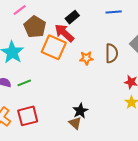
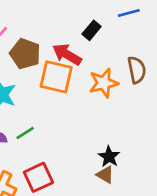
black rectangle: (72, 17) -> (92, 30), moved
orange star: (86, 58) -> (104, 83), size x1.5

